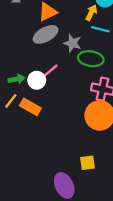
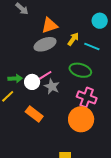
yellow arrow: (91, 13) -> (73, 39), moved
gray star: (72, 43) -> (52, 86), moved
orange rectangle: (30, 107) -> (34, 114), moved

